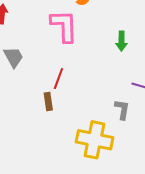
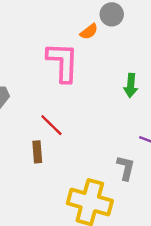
red line: (58, 79) -> (51, 125), turned -70

